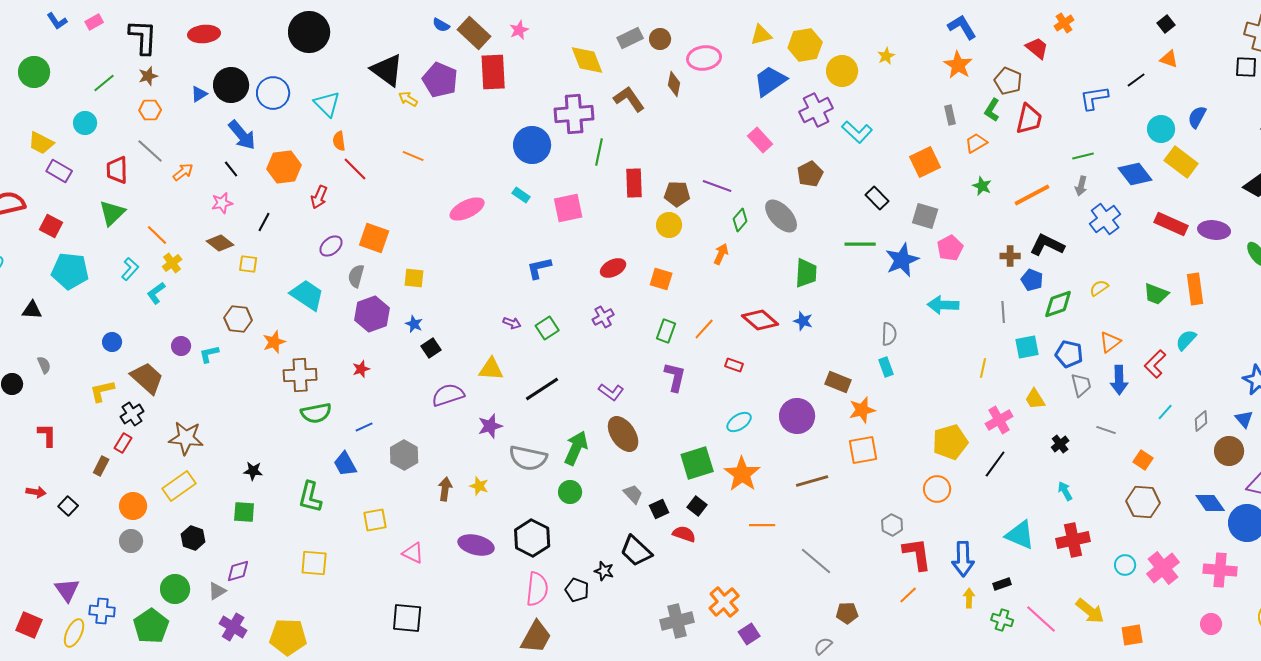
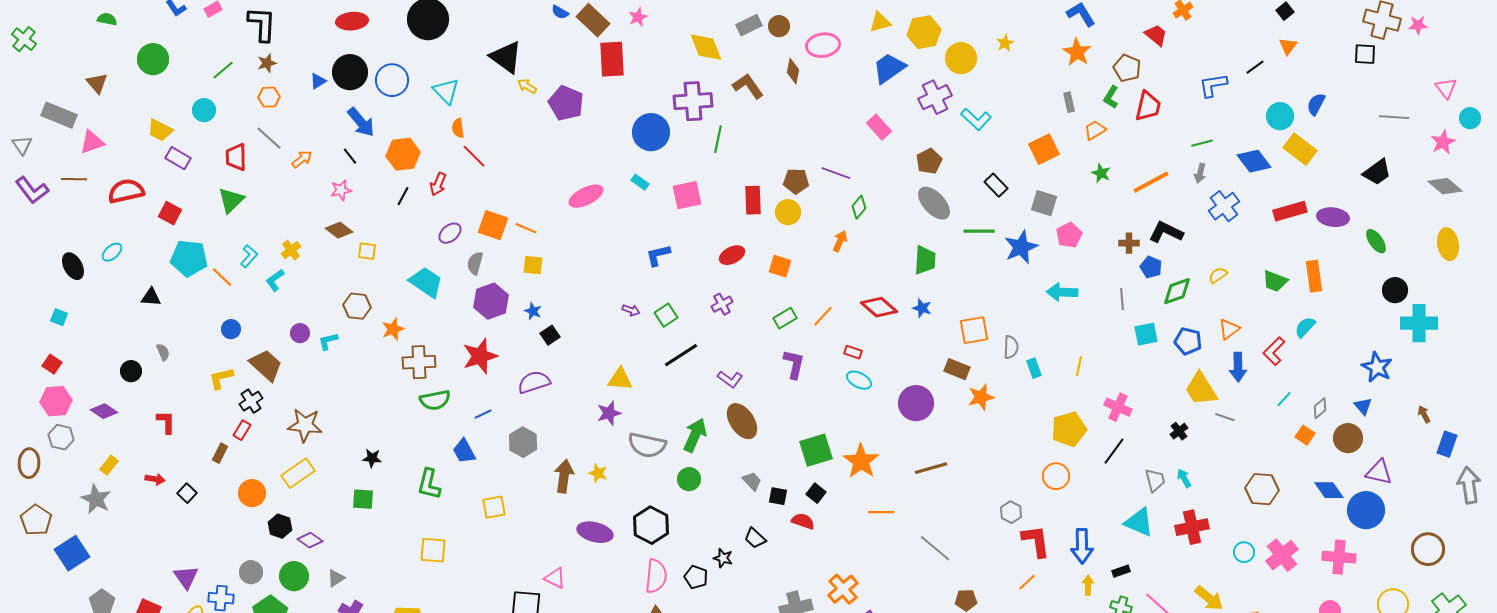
red ellipse: (204, 34) -> (352, 21), moved
orange triangle: (1169, 59) -> (1288, 46), turned 48
purple pentagon: (440, 80) -> (566, 103), moved
orange line: (413, 156) -> (526, 228), moved
red rectangle: (634, 183) -> (753, 200), moved
gray ellipse: (781, 216) -> (934, 203), moved
black line: (264, 222) -> (403, 196), moved
red rectangle: (1171, 224) -> (1290, 211), turned -40
orange line: (157, 235) -> (222, 277), moved
green rectangle: (666, 331) -> (785, 318), turned 40
gray semicircle: (889, 334) -> (1011, 347), moved
cyan rectangle: (886, 367) -> (1034, 368), moved
yellow line: (983, 368) -> (1079, 366), moved
red star: (361, 369) -> (480, 356), size x2.0
yellow triangle: (491, 369) -> (620, 379), moved
gray trapezoid: (1081, 385) -> (1155, 480), moved
black line: (542, 389) -> (681, 355), moved
purple semicircle: (448, 395) -> (534, 382), moved
yellow trapezoid: (1035, 399) -> (1201, 389), moved, size x1.6
pink cross: (999, 420) -> (1118, 407), turned -36
cyan ellipse: (739, 422) -> (859, 380), moved, turned 60
orange square: (863, 450) -> (974, 330), moved
orange square: (1143, 460) -> (1305, 435), moved
brown arrow: (445, 489) -> (564, 476), size x1.4
black square: (659, 509) -> (778, 496), turned 36
black hexagon: (193, 538) -> (280, 526), moved
gray circle: (131, 541) -> (251, 572), moved
black trapezoid: (636, 551) -> (755, 538), size x0.7
pink triangle: (413, 553) -> (555, 578), moved
purple diamond: (238, 571) -> (310, 540), moved, turned 50

